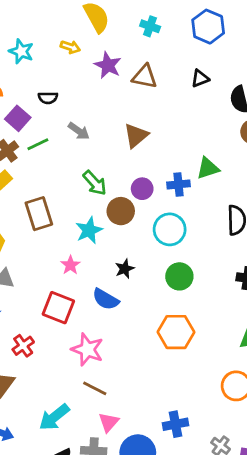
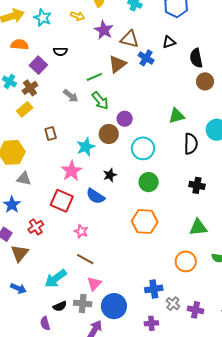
gray arrow: (79, 131) -> (71, 96), moved
brown triangle: (136, 136) -> (117, 64), moved
green line: (38, 144) -> (94, 77), moved
green triangle: (208, 168) -> (177, 116), moved
green arrow: (95, 183) -> (100, 101), moved
blue cross: (179, 184) -> (146, 58), moved, turned 35
brown rectangle: (39, 214) -> (51, 133), size x0.6
pink star: (70, 265) -> (71, 171), size x1.5
pink star: (87, 350) -> (81, 231), size x0.6
blue cross: (176, 424) -> (154, 289), moved

